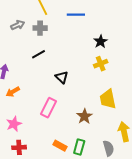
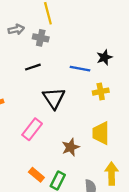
blue line: (76, 15) -> (80, 69), moved
black star: (101, 41) -> (104, 57), moved
black triangle: (62, 77) -> (54, 98), size x1.5

